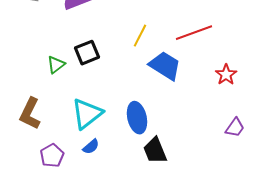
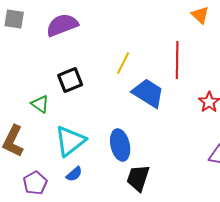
red line: (194, 33) -> (177, 60), turned -69
green triangle: (56, 65) -> (40, 104), moved, turned -48
black trapezoid: (155, 151) -> (138, 178), turned 40

